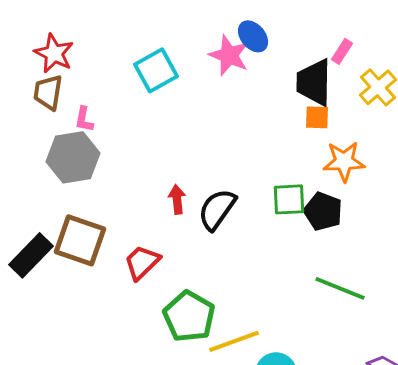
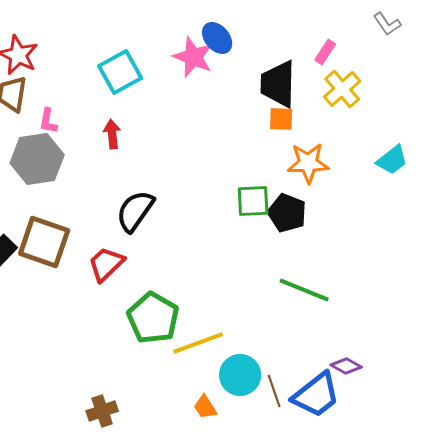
pink rectangle: (342, 51) -> (325, 52), moved
red arrow: (177, 199) -> (112, 134), moved
black semicircle: (217, 209) -> (135, 211), moved

